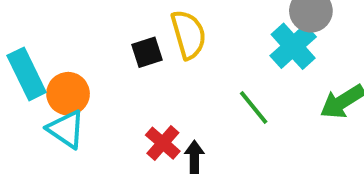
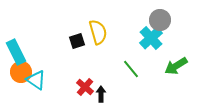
orange circle: (68, 94) -> (21, 72), moved

